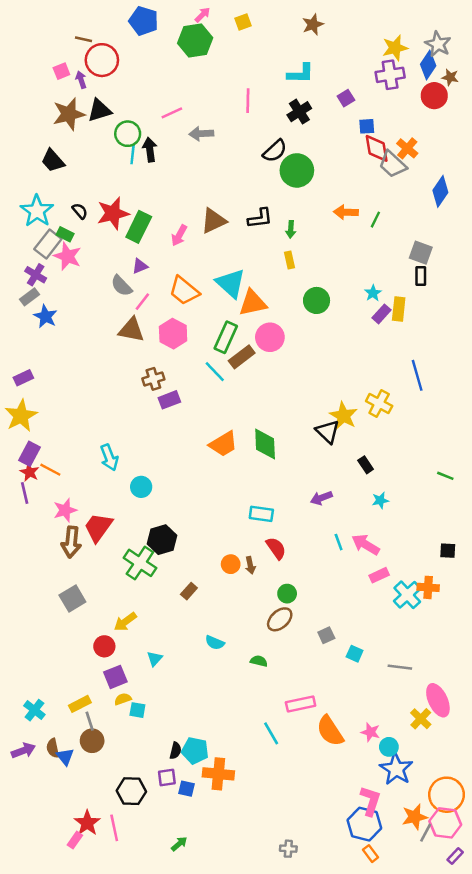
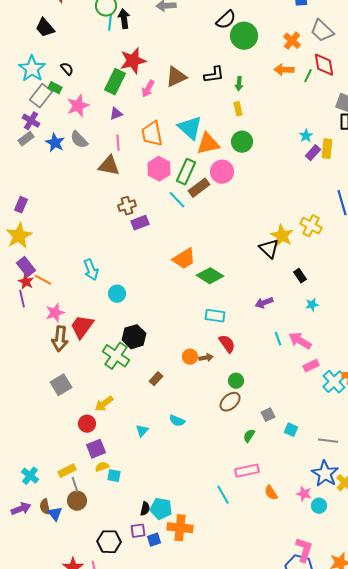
red diamond: (377, 148) -> (324, 65), moved
orange cross: (407, 148) -> (292, 41), moved
red star: (113, 213) -> (133, 61), moved
pink star: (68, 256) -> (78, 106), moved, turned 30
gray semicircle: (122, 286) -> (79, 140), moved
orange trapezoid: (184, 291) -> (152, 134), turned 40
green circle: (317, 300) -> (242, 142), moved
pink line: (142, 302) -> (118, 143), turned -42
blue star: (45, 316) -> (55, 143), moved
pink hexagon: (173, 334) -> (159, 169), moved
purple rectangle: (23, 378) -> (21, 205), turned -42
green diamond: (265, 444) -> (210, 276), moved, turned -56
purple rectangle: (30, 454) -> (26, 267), turned -66
brown arrow: (250, 565) -> (206, 358), turned -88
cyan triangle: (155, 659) -> (142, 431), moved
green semicircle: (259, 661) -> (249, 436), moved, turned -72
orange semicircle: (330, 731) -> (271, 493), size x0.6
blue star: (396, 769) -> (325, 474), moved
blue square: (187, 789) -> (154, 540), turned -32

